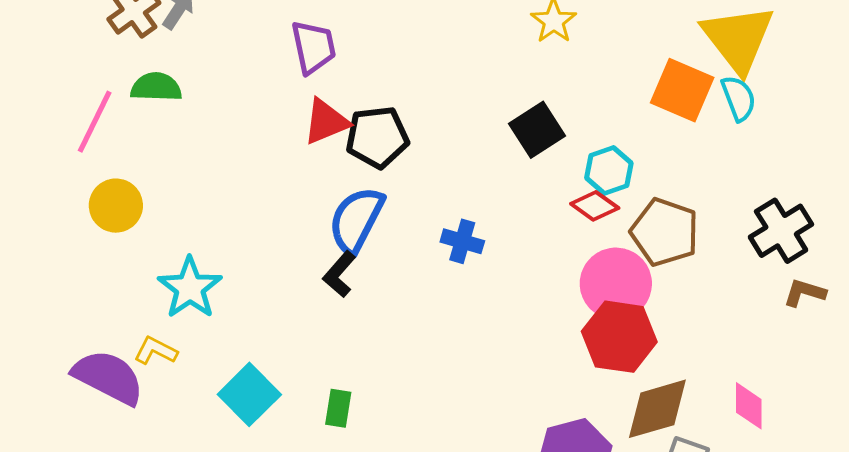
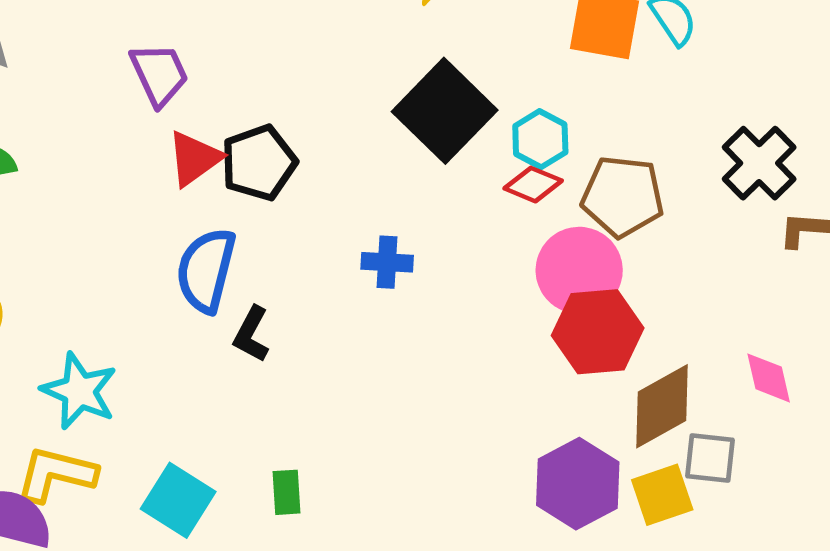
black square: (537, 130) -> (445, 111), size x1.5
blue semicircle: (356, 220) -> (206, 270), moved
yellow L-shape: (156, 351) -> (56, 474), size x1.6

